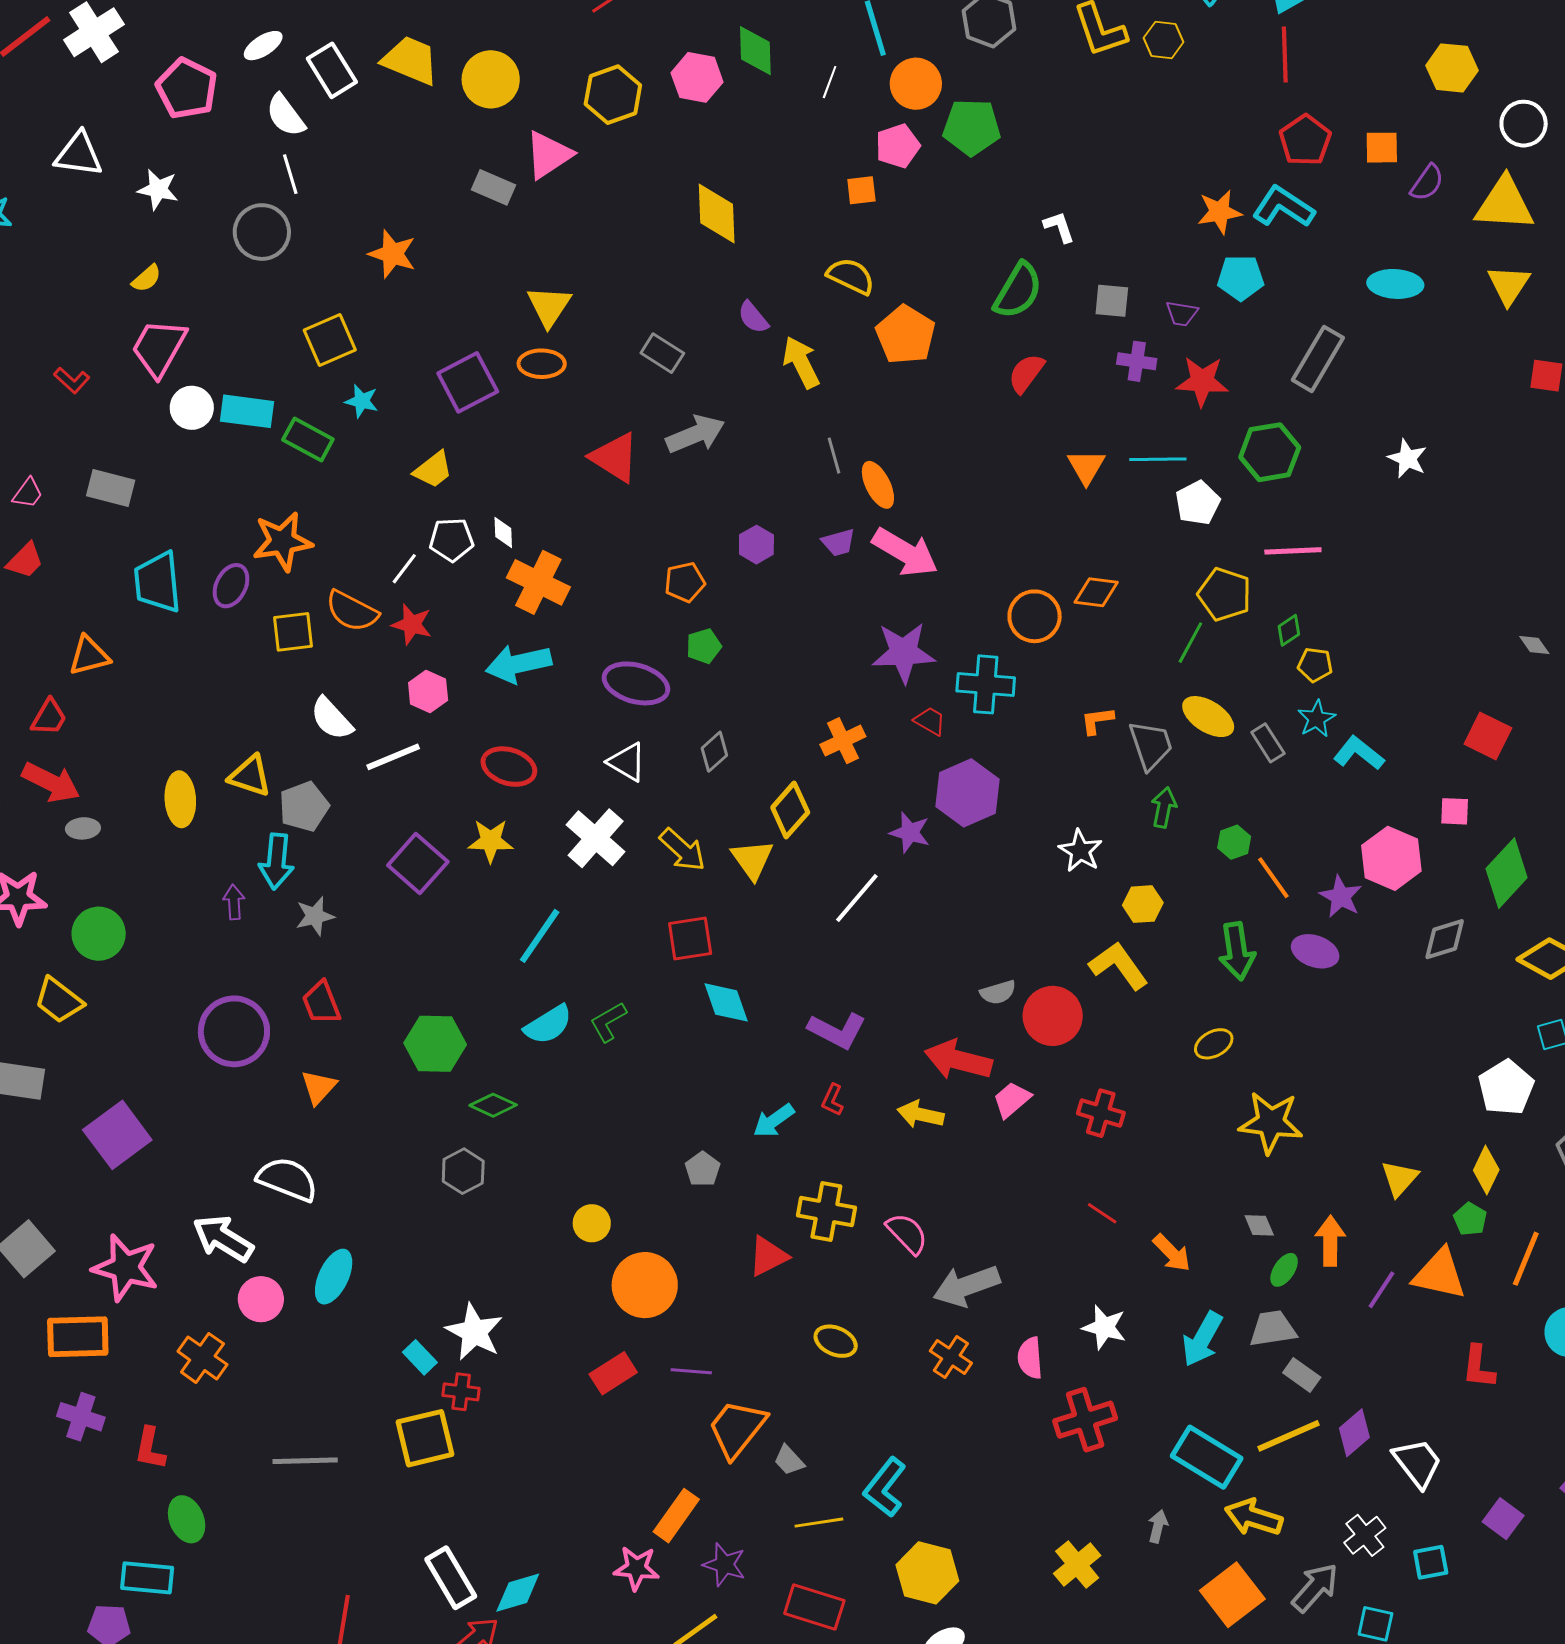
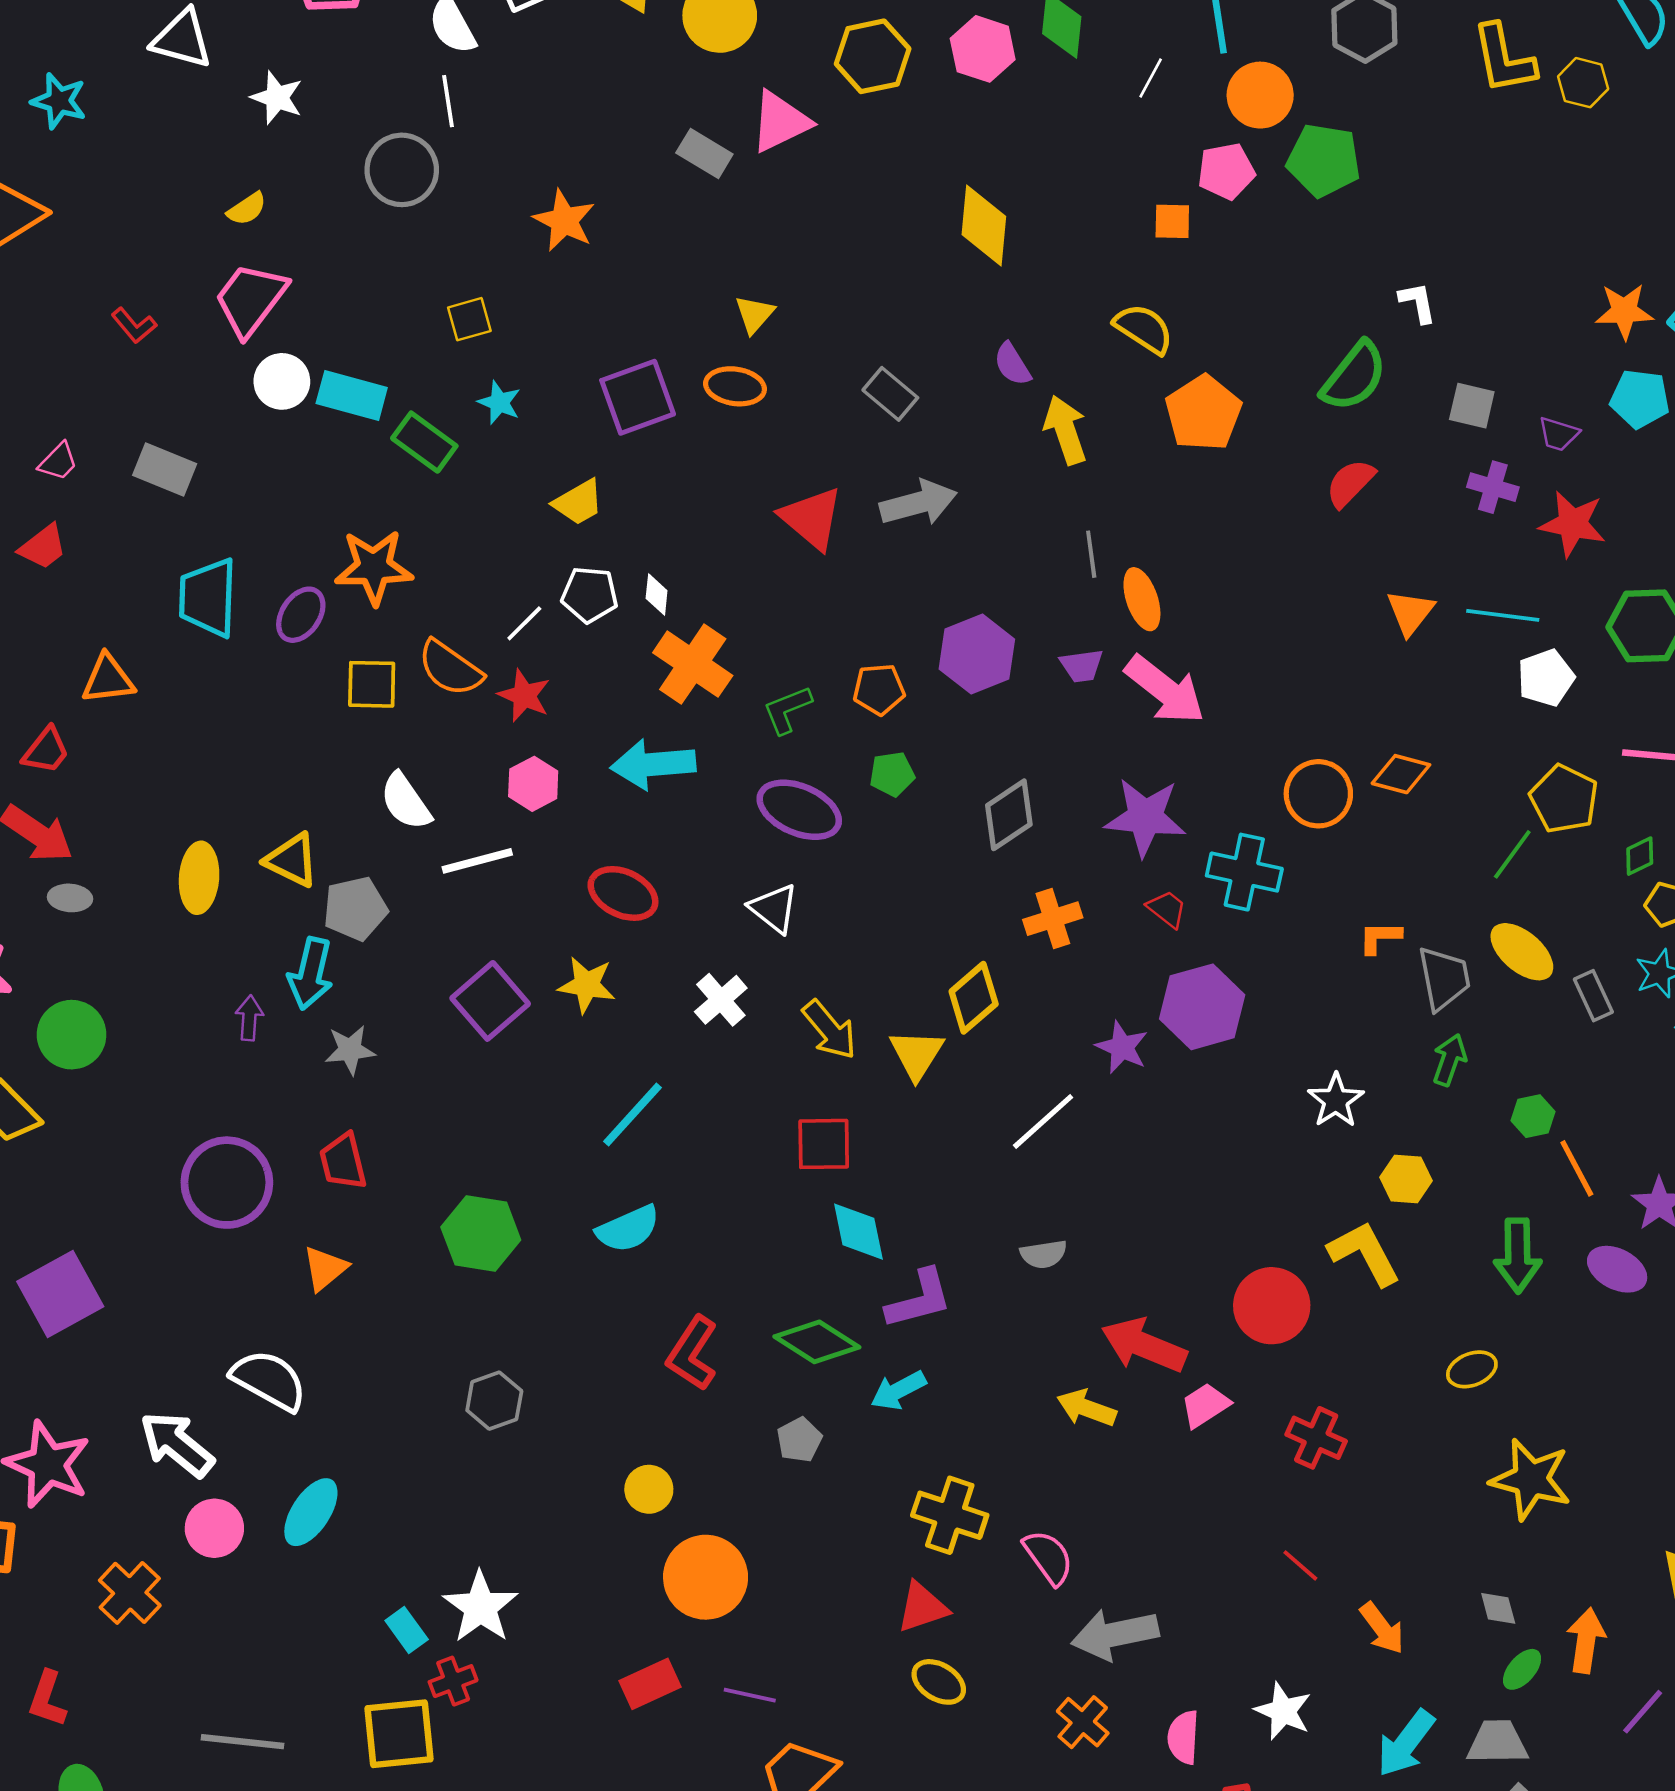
yellow triangle: (549, 306) -> (754, 314), size x0.7
yellow square: (330, 340) -> (469, 319), size x0.7
purple hexagon: (756, 545) -> (977, 654), size x1.6
gray diamond: (714, 752) -> (1009, 815), moved, size x1.4
white cross: (596, 838) -> (721, 1000), size x0.7
gray semicircle: (998, 992) -> (1044, 1254), moved
green L-shape: (608, 1022) -> (787, 710), moved
purple L-shape: (837, 1030) -> (919, 1299), moved, turned -50
red L-shape: (832, 1100) -> (692, 1353), moved, size x1.8
green diamond: (493, 1105) -> (817, 1342), moved, size x1.4
red triangle: (768, 1256) -> (922, 1607), moved
red cross: (461, 1392) -> (453, 1681), turned -36

